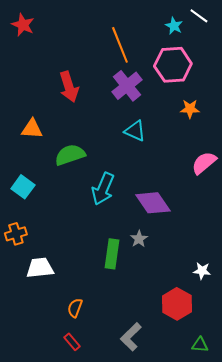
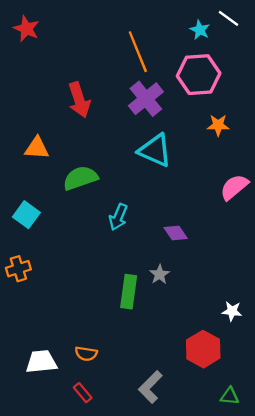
cyan triangle: (135, 131) -> (155, 150), size x1.4
cyan arrow: (103, 189) -> (118, 217), size x0.7
purple diamond: (153, 203) -> (176, 233), size x0.6
white trapezoid: (40, 268) -> (41, 362), moved
orange semicircle: (75, 308) -> (86, 354), turned -102

